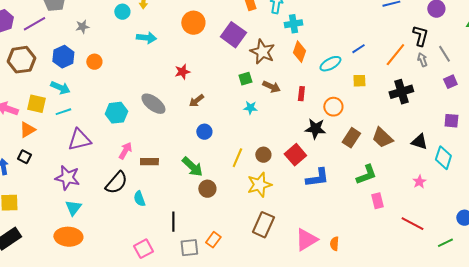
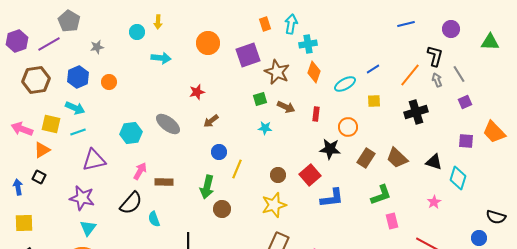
purple square: (233, 35) -> (248, 55), turned 35
yellow line: (237, 158) -> (237, 169), moved
green arrow: (192, 167) -> (207, 187), turned 60

